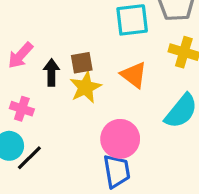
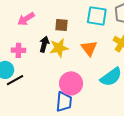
brown square: (82, 63) -> (62, 25), moved
black arrow: (51, 72) -> (44, 44), moved
pink cross: (22, 109) -> (18, 50), turned -32

